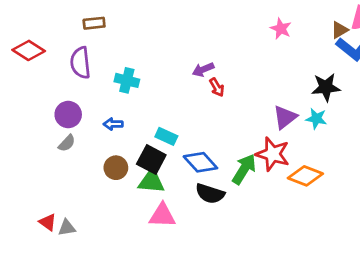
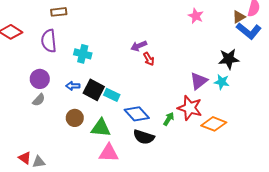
black square: (151, 160) -> (94, 90), moved
green arrow: (244, 169) -> (169, 119), size x0.6

